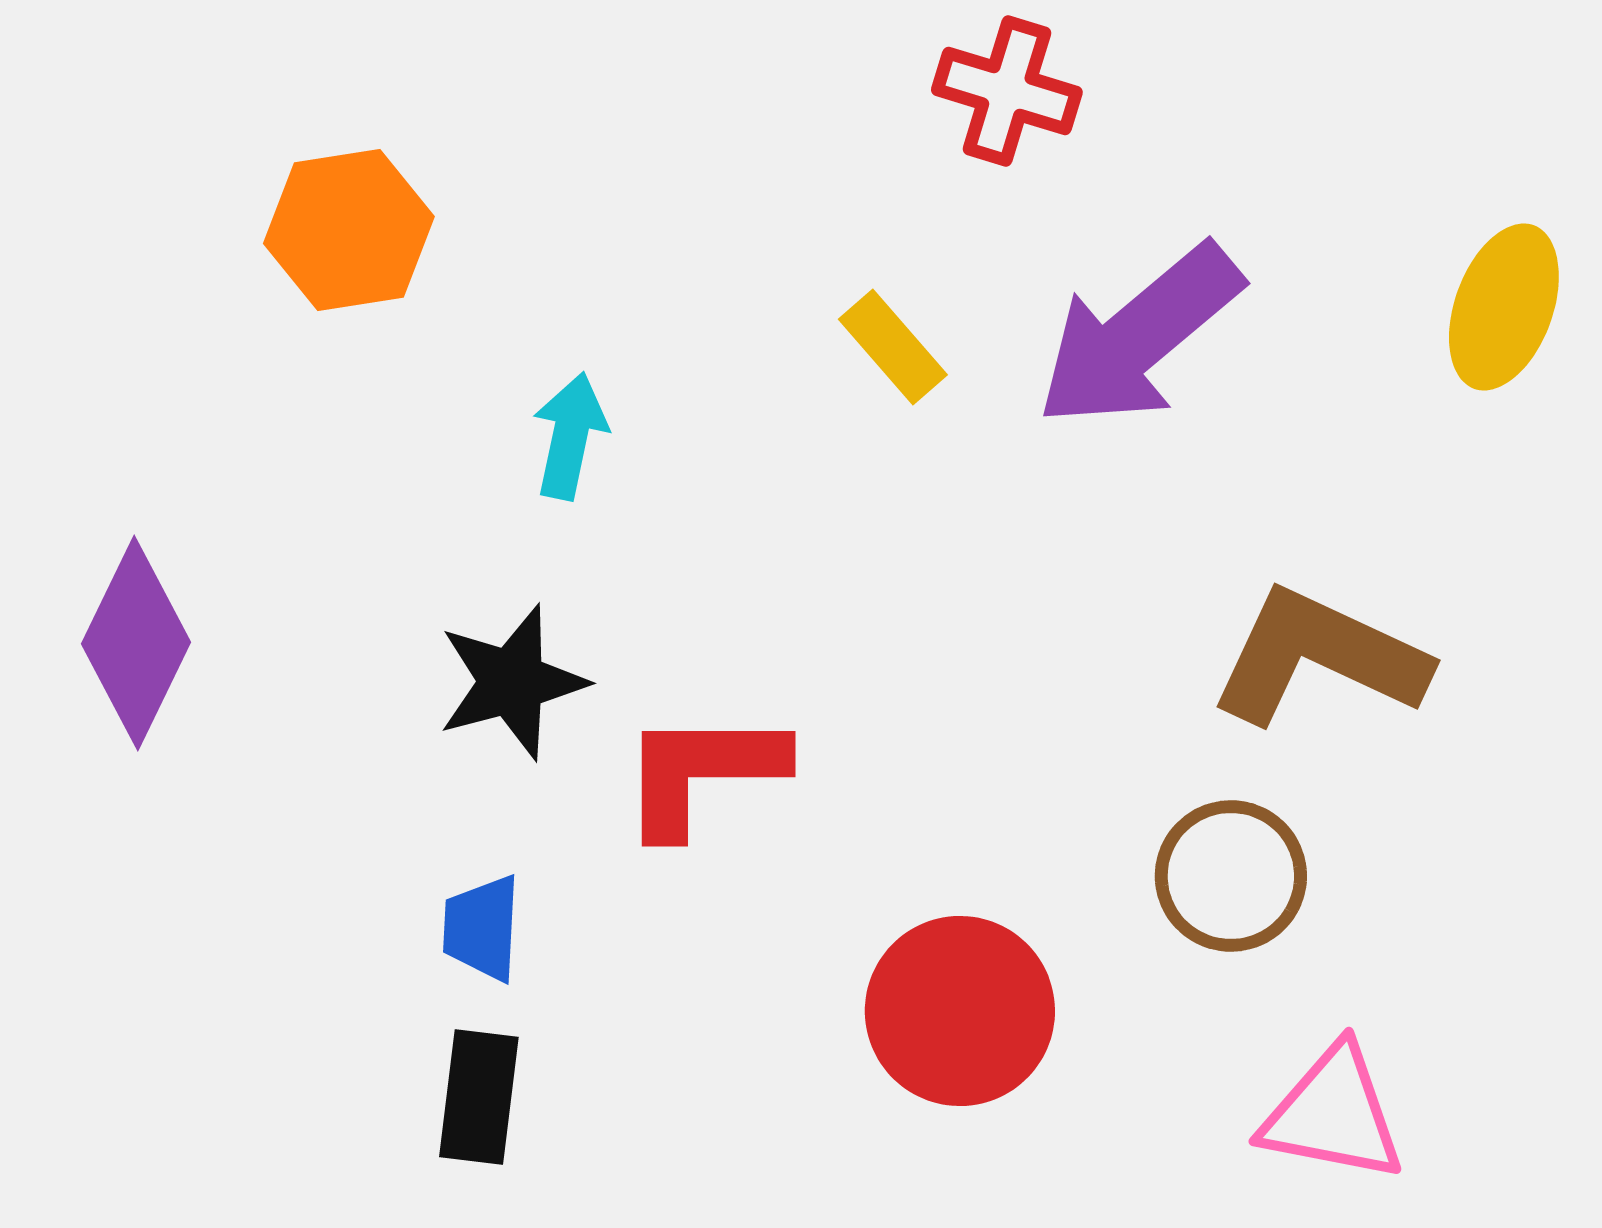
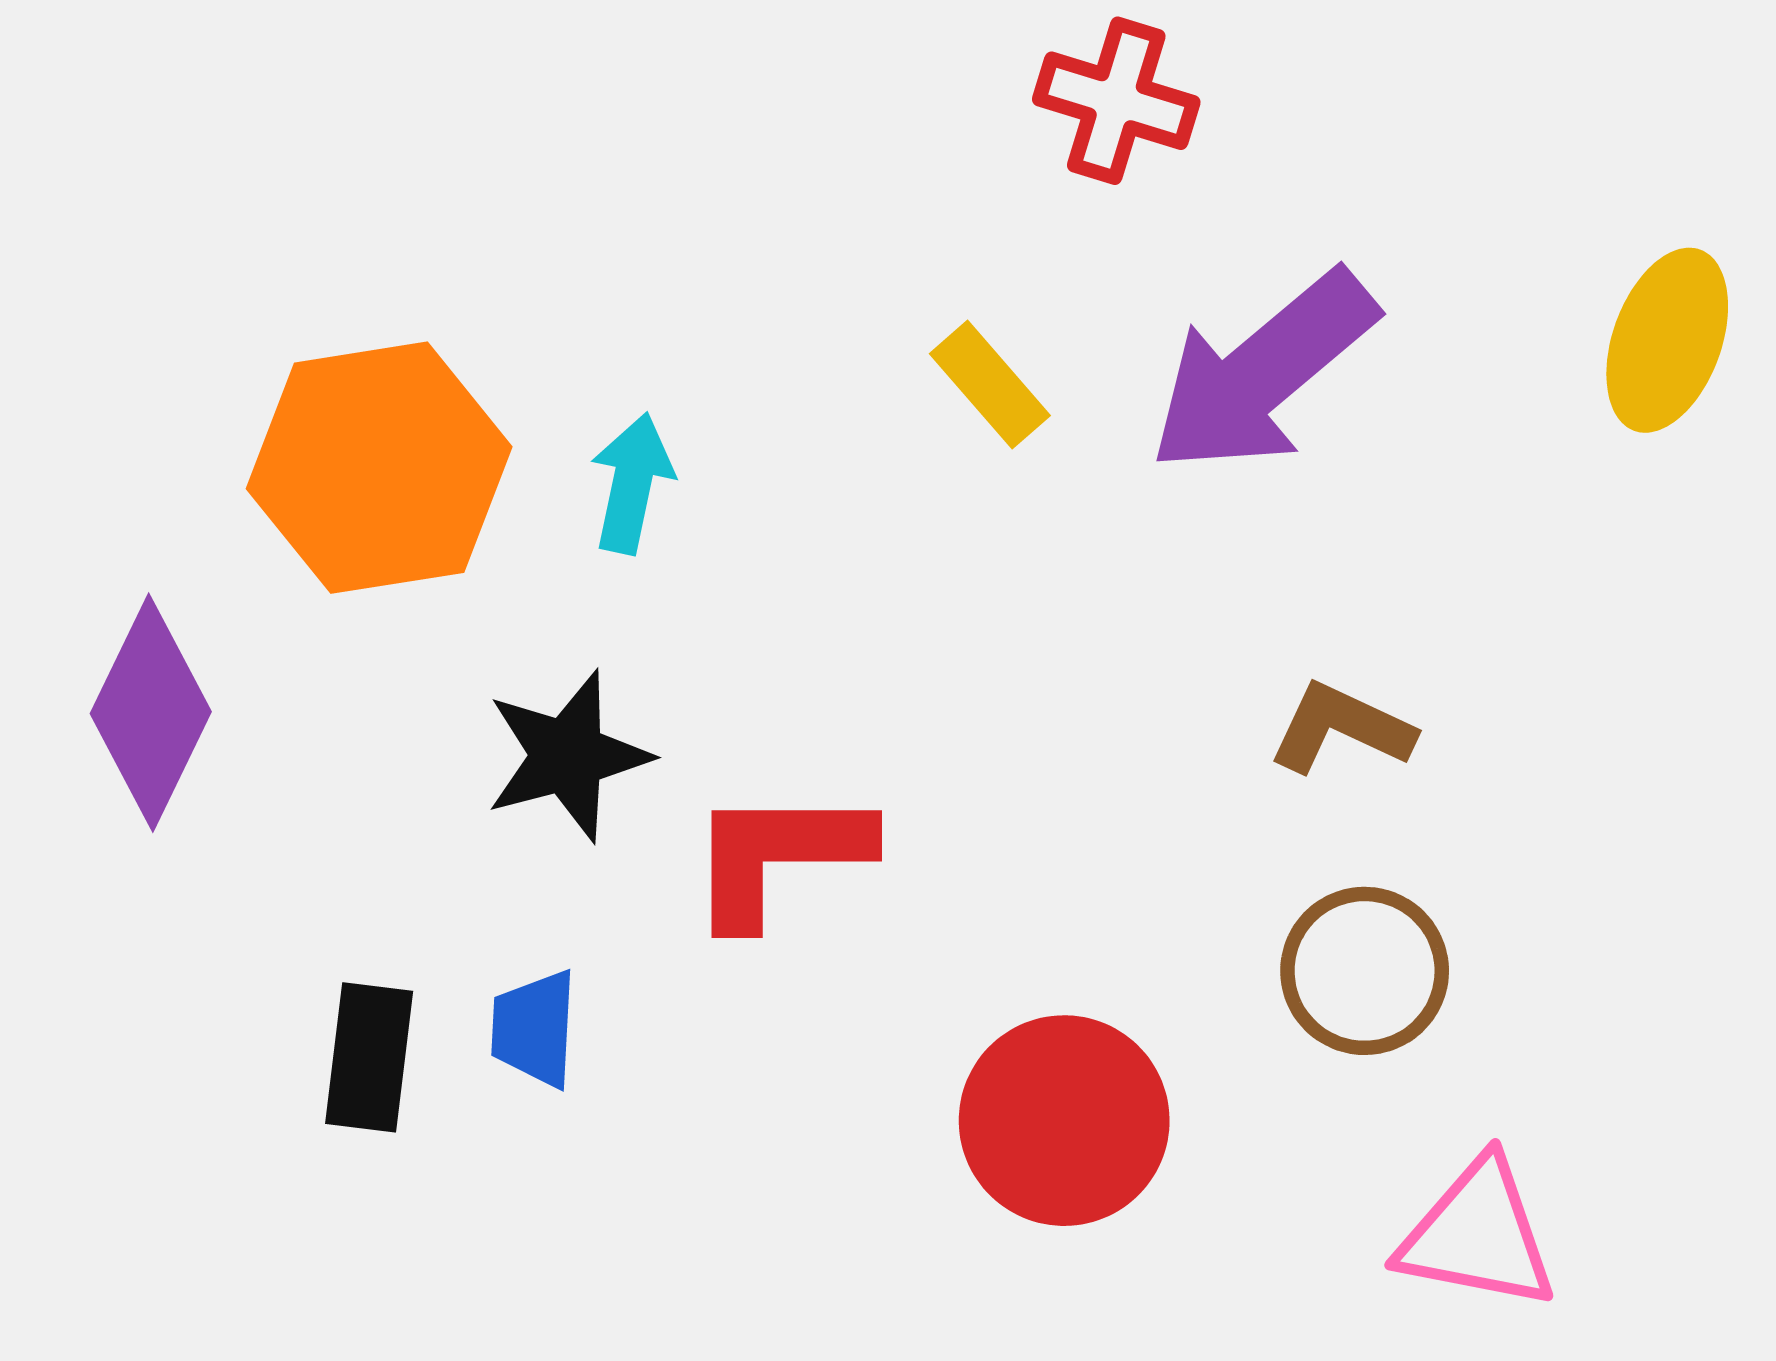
orange hexagon: (349, 230) -> (379, 468), moved, size x1.4
brown L-shape: (1319, 657) -> (1341, 728), moved, size x0.6
black rectangle: (479, 1097) -> (369, 1057), moved

